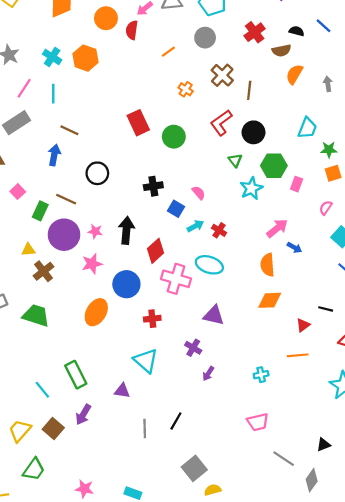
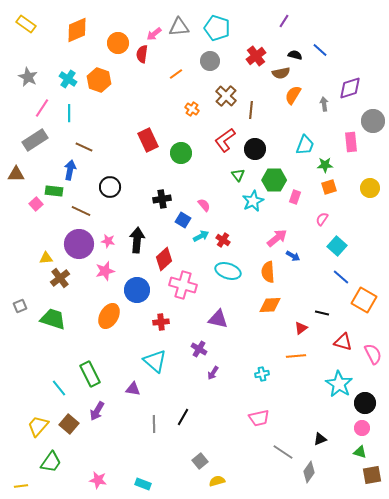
green rectangle: (40, 211) -> (54, 191), moved, turned 72
cyan ellipse: (209, 265) -> (228, 271), moved
gray square: (194, 468) -> (200, 461), size x0.7

